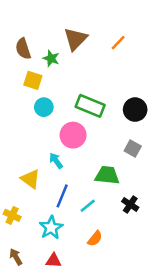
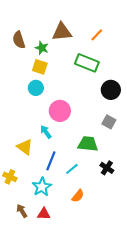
brown triangle: (75, 39) -> (62, 32), turned 40
yellow square: (33, 80) -> (40, 67), moved
green rectangle: (90, 106) -> (87, 63), moved
brown arrow: (16, 257) -> (22, 211), moved

